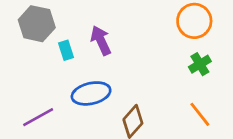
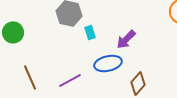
purple arrow: (101, 40) -> (126, 39), moved, turned -110

